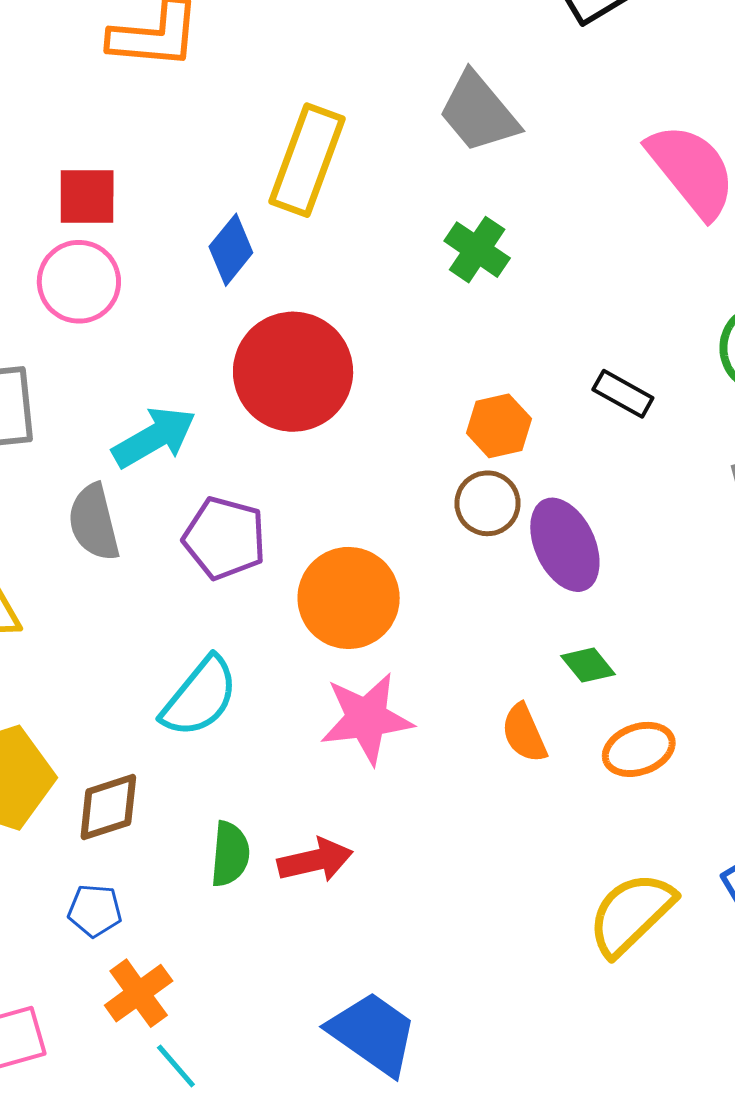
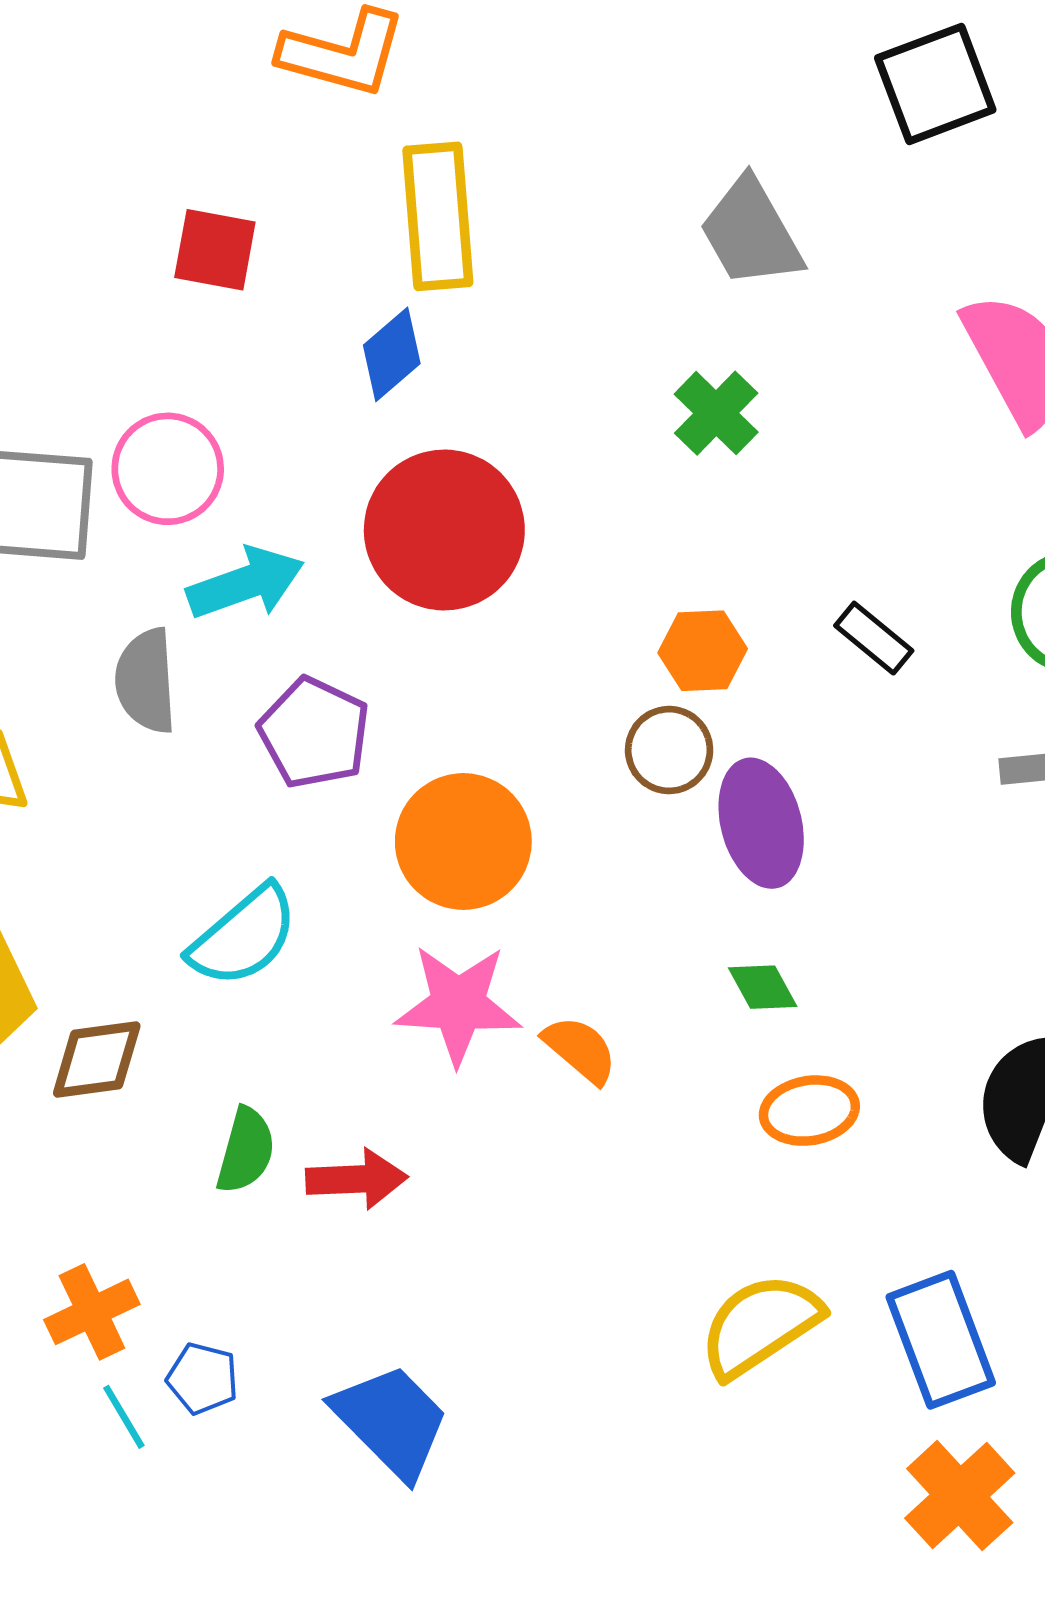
yellow rectangle: (307, 160) -> (438, 216), moved, turned -35
pink circle: (79, 282) -> (168, 469), moved
orange semicircle: (524, 733) -> (580, 1050), moved, turned 144
blue pentagon: (95, 911) -> (203, 1378), moved

